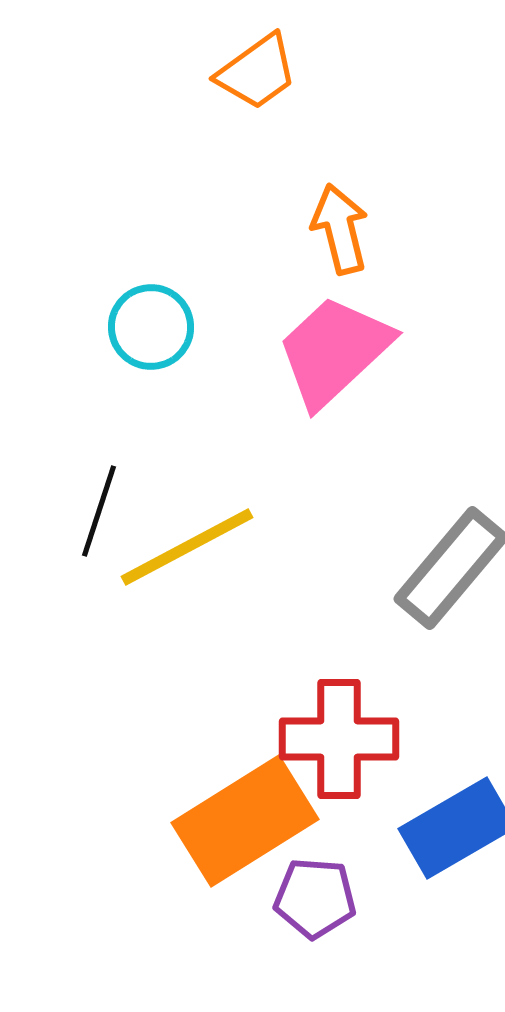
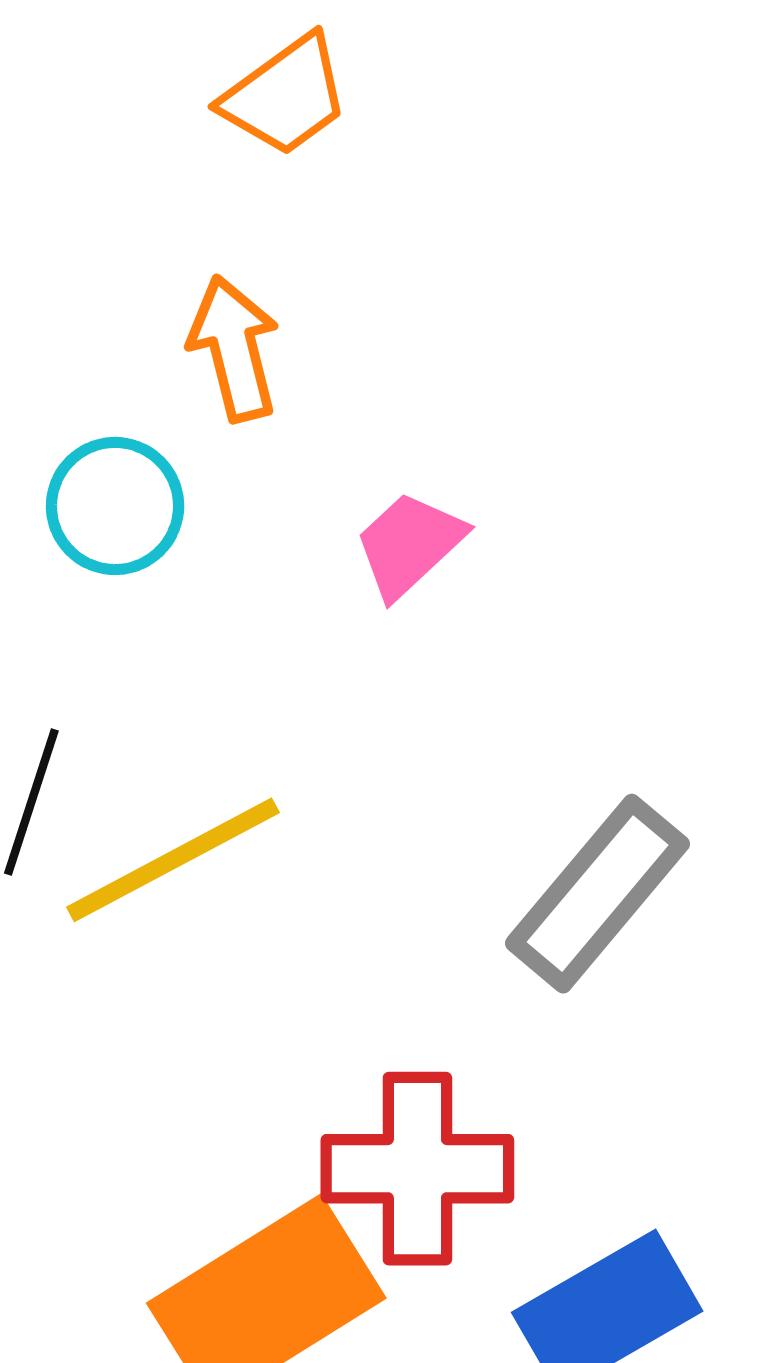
orange arrow: (340, 229) -> (234, 348), moved
pink trapezoid: (334, 351) -> (409, 545), size x0.6

